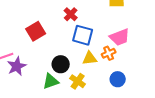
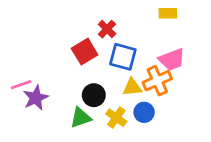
red square: (36, 31) -> (85, 52), moved
orange cross: (109, 53) -> (157, 81), size x1.5
blue circle: (118, 79) -> (144, 112), moved

